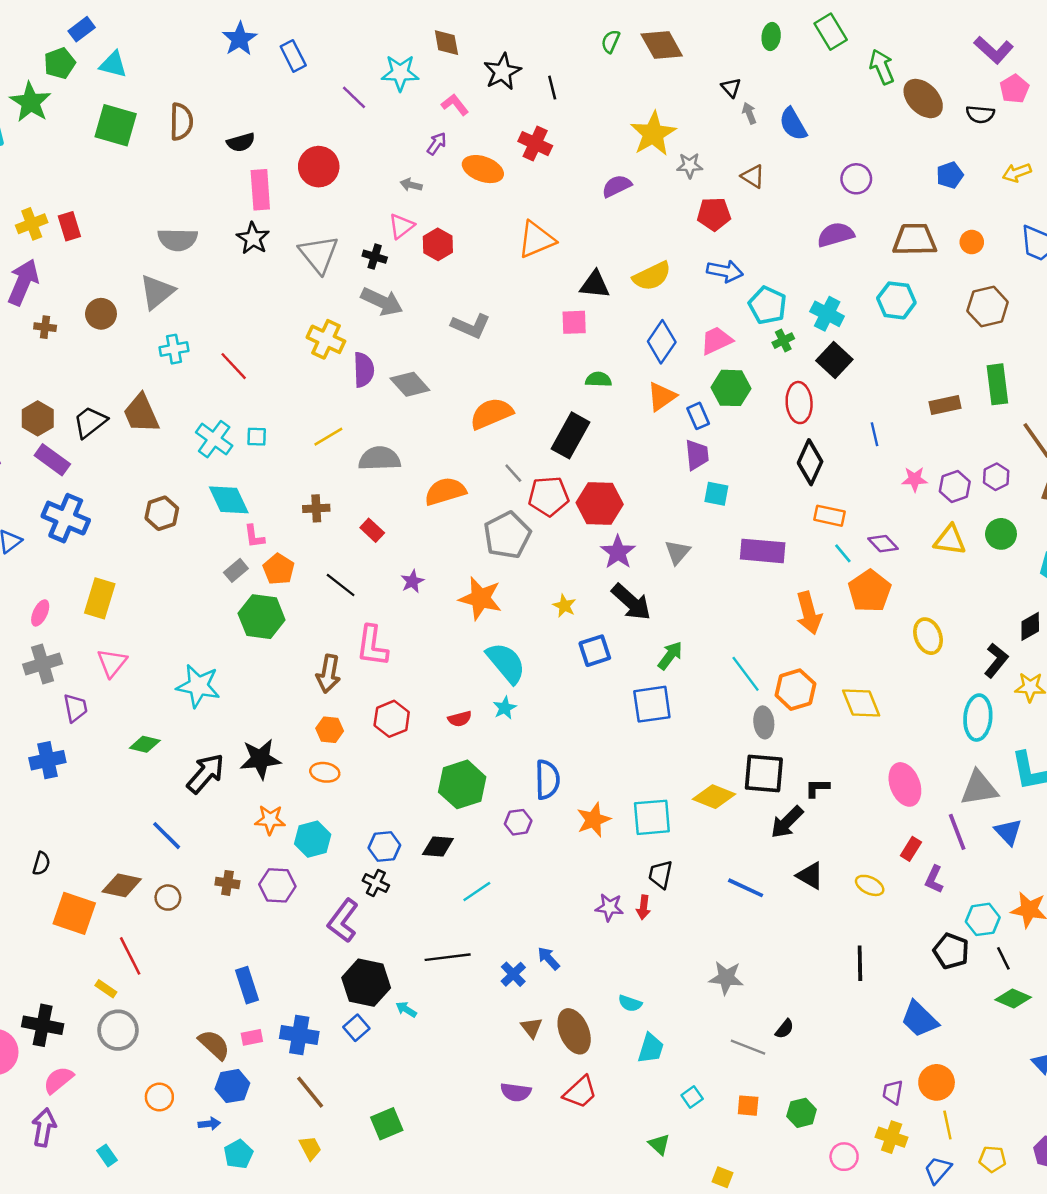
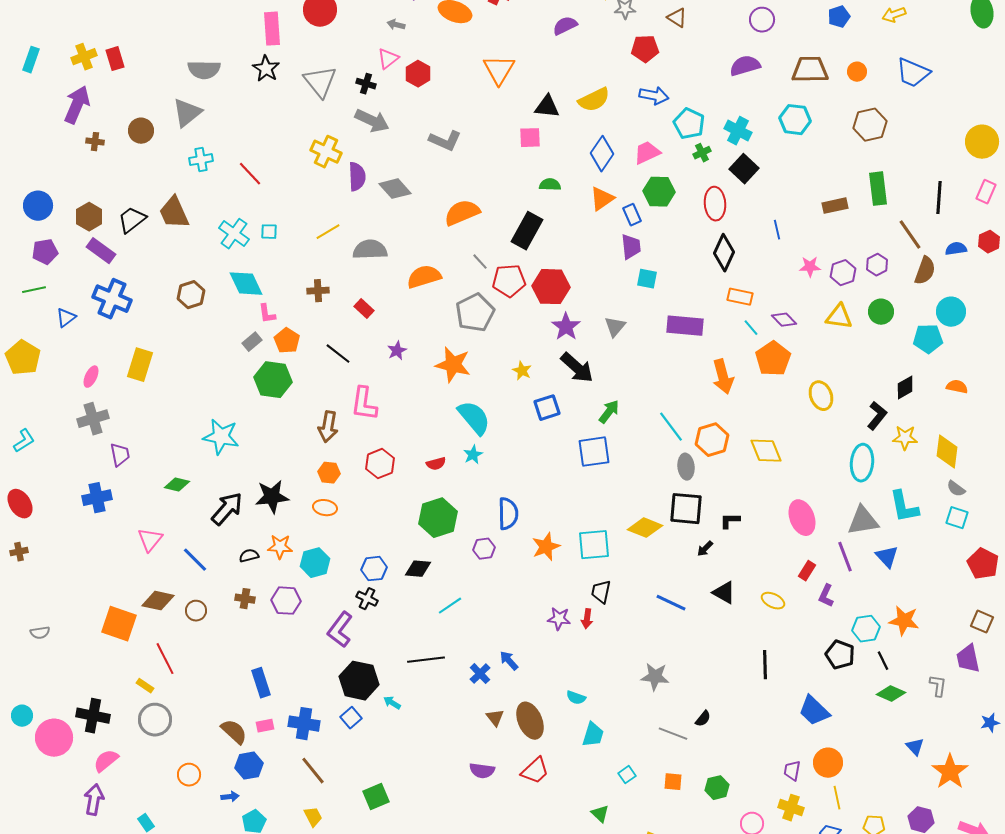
orange triangle: (536, 240) -> (499, 70), turned -36
pink triangle: (112, 663) -> (150, 540), moved
black arrow: (787, 822) -> (705, 549), size x0.6
black semicircle: (41, 864) -> (249, 556), moved, turned -120

